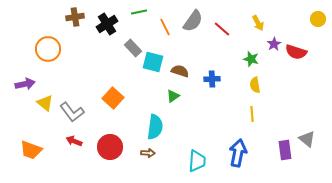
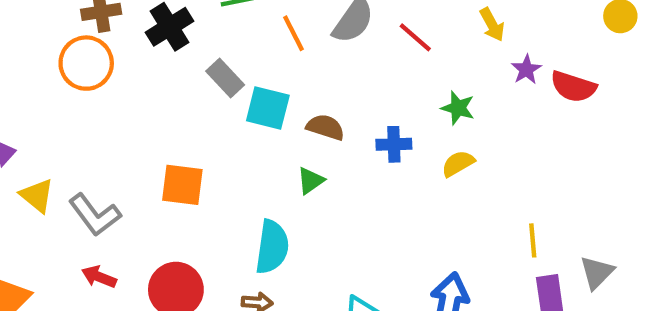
orange circle: (48, 49) -> (86, 63), moved
green star: (251, 59) -> (458, 108), moved
yellow semicircle: (255, 85) -> (458, 164), moved, turned 70
orange square: (113, 98) -> (182, 185), turned -35
yellow line: (252, 114) -> (533, 240), moved
gray triangle: (307, 139) -> (597, 273), turned 36

